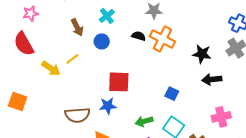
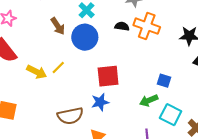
blue circle: (102, 41) -> (85, 37), size x1.6
yellow line: (72, 59) -> (58, 67), moved
green arrow: (144, 121) -> (149, 100), moved

